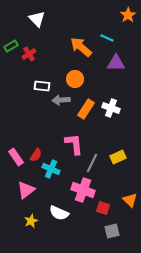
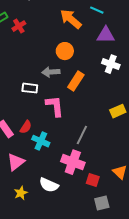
white rectangle: (42, 86) -> (30, 88), moved
white cross: (111, 108) -> (111, 64), moved
pink L-shape: (74, 144) -> (55, 106), moved
yellow rectangle: (118, 157) -> (118, 111), moved

